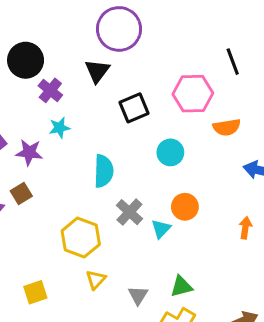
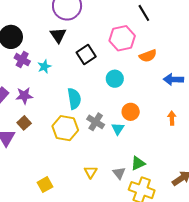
purple cross: (50, 90) -> (22, 60), moved
cyan star: (59, 128) -> (44, 66), moved
yellow hexagon: (81, 238) -> (65, 128), moved
yellow triangle: (96, 280) -> (91, 172), moved
gray triangle: (138, 295) -> (119, 173), moved

